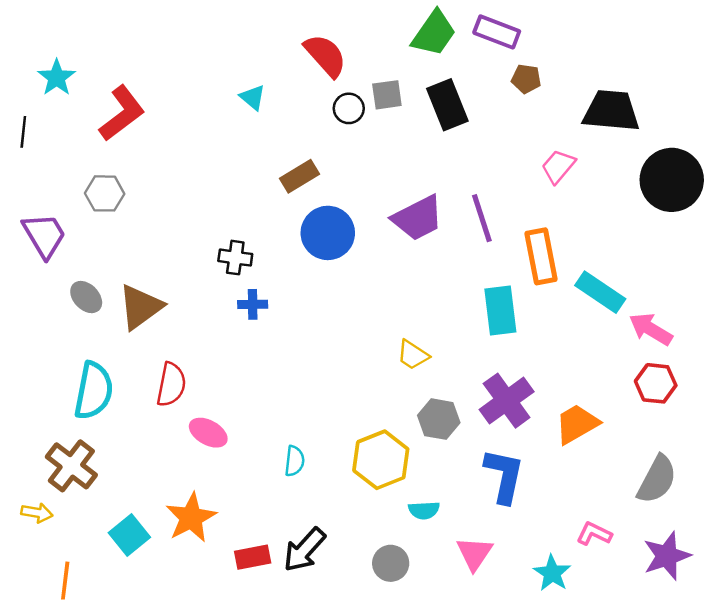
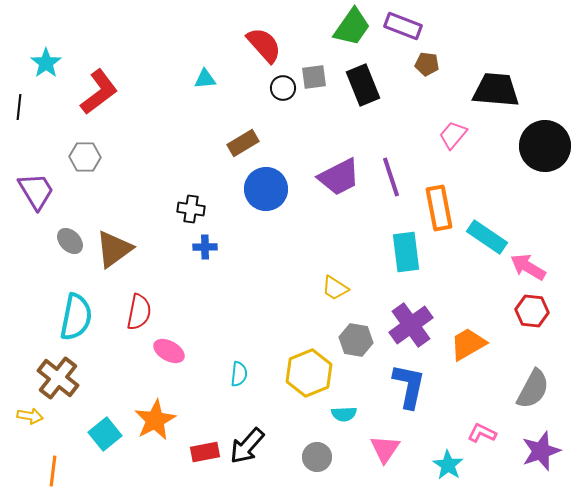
cyan triangle: (253, 97) -> (205, 79), turned -45

